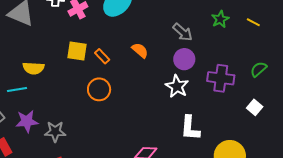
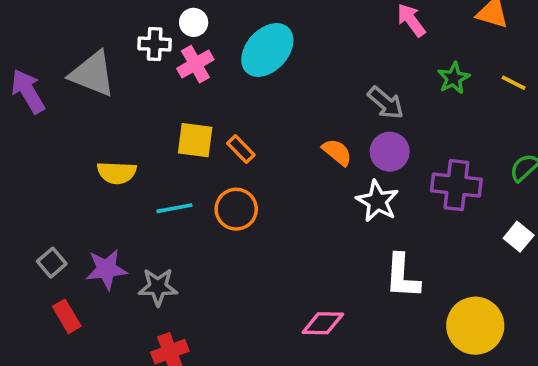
orange semicircle: (140, 50) -> (337, 152), moved
cyan line: (17, 90) -> (174, 208), moved

